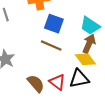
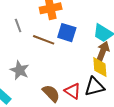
brown line: (51, 46) -> (44, 40), moved
yellow diamond: (85, 59) -> (100, 67), turned 35

